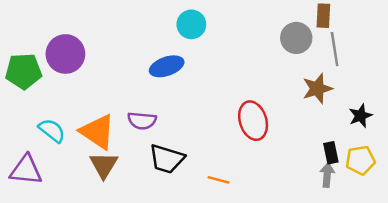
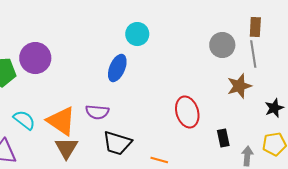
brown rectangle: (323, 16) -> (255, 27), moved
blue ellipse: (167, 66) -> (117, 68), turned -48
black rectangle: (331, 153) -> (223, 138), moved

